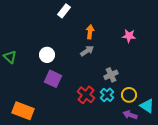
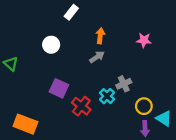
white circle: (47, 55) -> (51, 45), moved
red cross: (86, 95) -> (81, 106), moved
cyan cross: (107, 95) -> (107, 96), moved
purple arrow: (130, 115) -> (145, 128), turned -112

